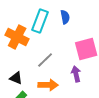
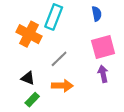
blue semicircle: (65, 17) -> (97, 14), moved
purple arrow: (76, 74) -> (103, 74), moved

